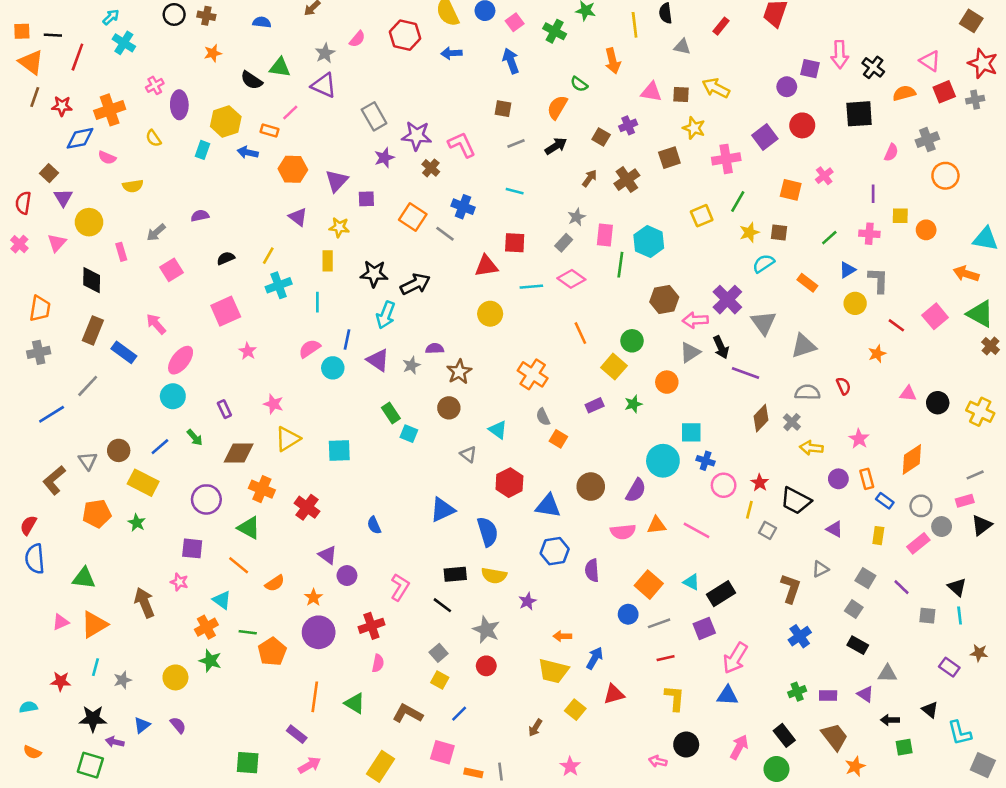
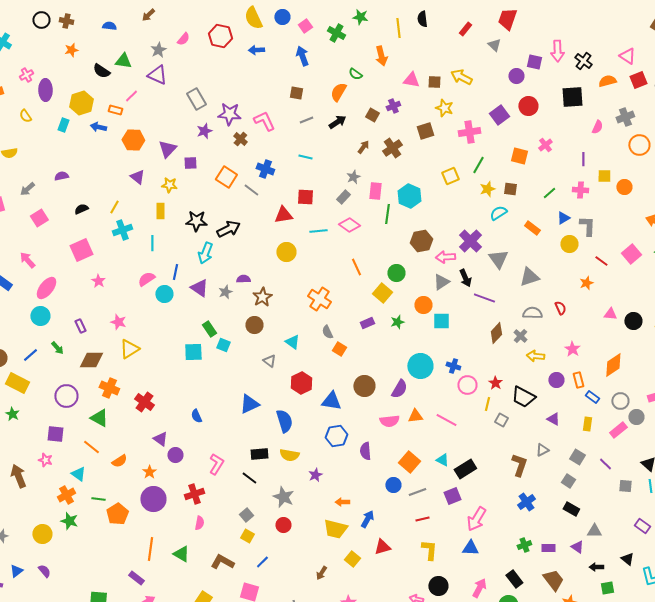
gray triangle: (682, 47) -> (494, 45), moved, turned 32
cyan square: (691, 432) -> (441, 321), moved
cyan square: (339, 450) -> (193, 352), moved

